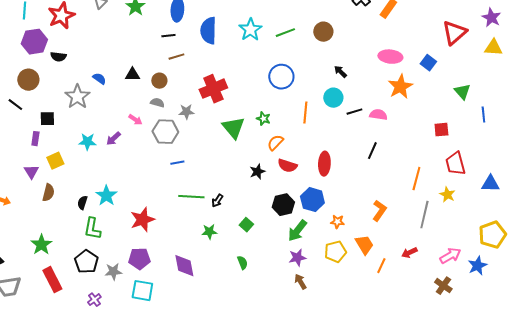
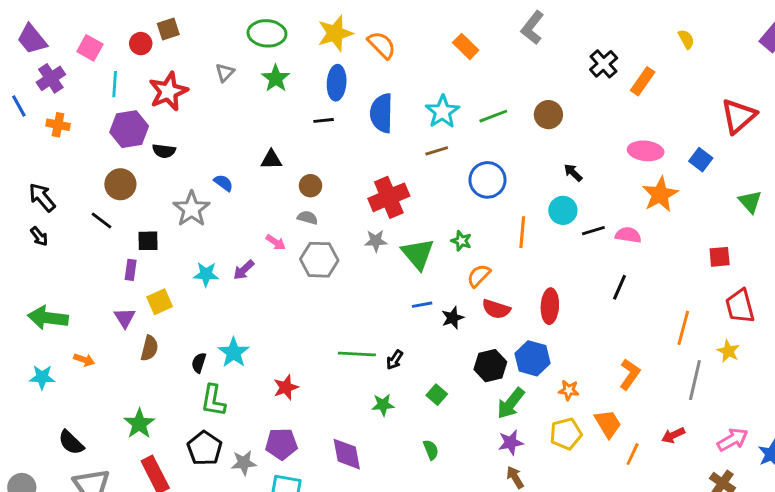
brown line: (176, 57) -> (437, 151), moved
black triangle: (132, 75) -> (271, 160), moved
gray star: (186, 112) -> (376, 241), moved
blue line: (177, 163) -> (422, 305), moved
red star: (142, 220) -> (286, 387), size x0.7

